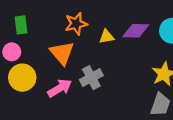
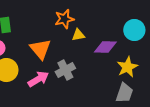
orange star: (76, 24) -> (64, 19), moved
purple diamond: (136, 31) -> (105, 47), moved

